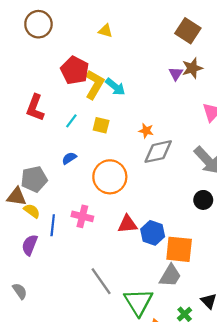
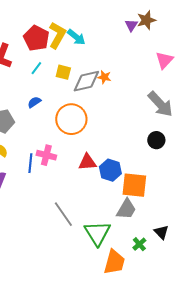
red pentagon: (75, 70) -> (36, 38), moved
gray diamond: (158, 152) -> (86, 81), moved
blue line: (53, 225) -> (30, 163), moved

